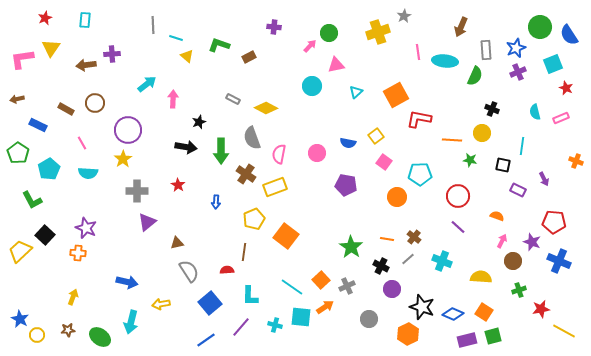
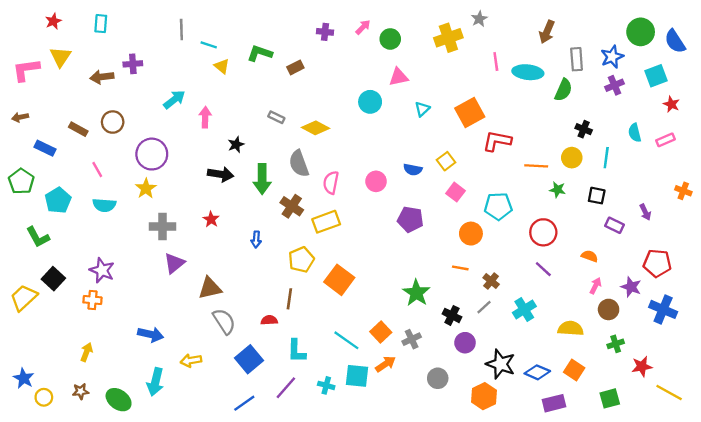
pink arrow: (310, 46) -> (363, 27), moved
cyan line: (522, 146) -> (606, 158), moved
orange line: (387, 239) -> (460, 268), moved
brown triangle: (177, 243) -> (210, 288), size x1.5
cyan cross: (442, 261) -> (524, 309), turned 36
green square: (493, 336) -> (610, 398), moved

